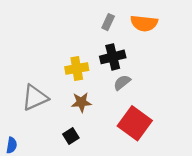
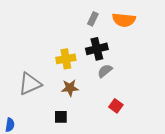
red square: (135, 123) -> (116, 106), size x0.5
black square: (71, 136) -> (61, 117), turned 32

